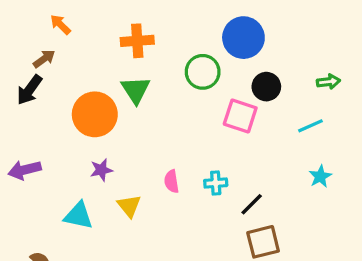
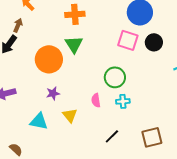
brown arrow: (44, 59) -> (18, 25), turned -32
green circle: (203, 72) -> (115, 77), moved
pink square: (240, 116) -> (128, 40), moved
black line: (252, 204) -> (112, 136), moved

